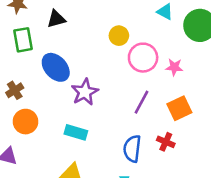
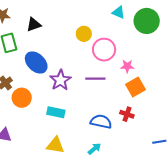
pink star: (174, 67) -> (127, 66), moved
purple line: (141, 102) -> (95, 79), moved, turned 66
orange circle: (26, 122) -> (22, 98), moved
blue semicircle: (132, 149) -> (101, 122), turned 100

